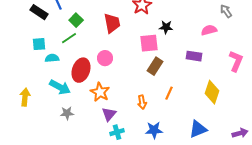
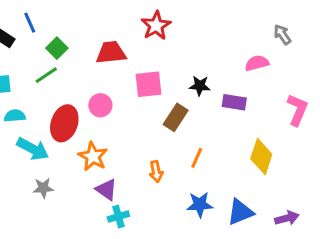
red trapezoid: (112, 23) -> (111, 53), turned -85
black star: (166, 27) -> (200, 86), moved
pink square: (149, 43) -> (149, 84), moved
cyan semicircle: (52, 58) -> (15, 116), moved
purple triangle: (109, 114) -> (106, 189), turned -35
blue star: (154, 130) -> (200, 205), moved
purple arrow: (240, 133) -> (287, 218), moved

